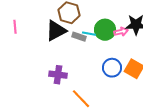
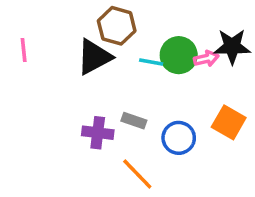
gray rectangle: (79, 37) -> (134, 121), moved
blue circle: (112, 68) -> (179, 138), moved

